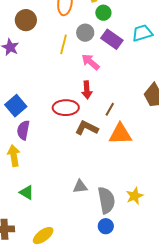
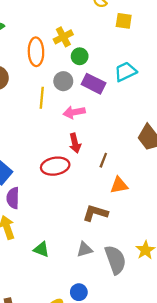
pink arrow: (90, 62) -> (74, 112), turned -42
brown L-shape: (87, 128) -> (95, 213), moved
orange triangle: (120, 134) -> (119, 185), size x0.7
green triangle: (27, 192) -> (41, 249), moved
blue circle: (106, 226) -> (79, 292), moved

